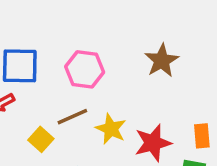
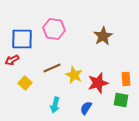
pink hexagon: (85, 69) -> (54, 29), moved
yellow square: (41, 139) -> (25, 83), moved

